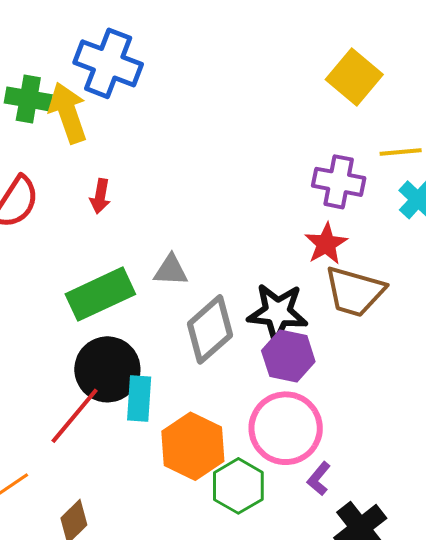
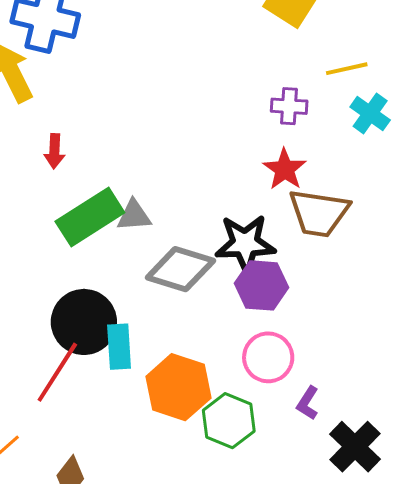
purple cross: (339, 182) -> (289, 106), size x0.7
green rectangle: (100, 294) -> (90, 217), moved
gray diamond: (210, 329) -> (180, 269), turned 66
pink circle: (286, 428) -> (268, 357), size x0.7

